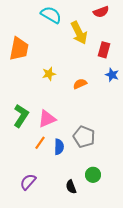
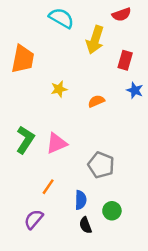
yellow arrow: (79, 33) -> (95, 40), turned 45
orange line: (40, 143) -> (48, 187), moved
blue semicircle: (59, 147) -> (81, 200), moved

